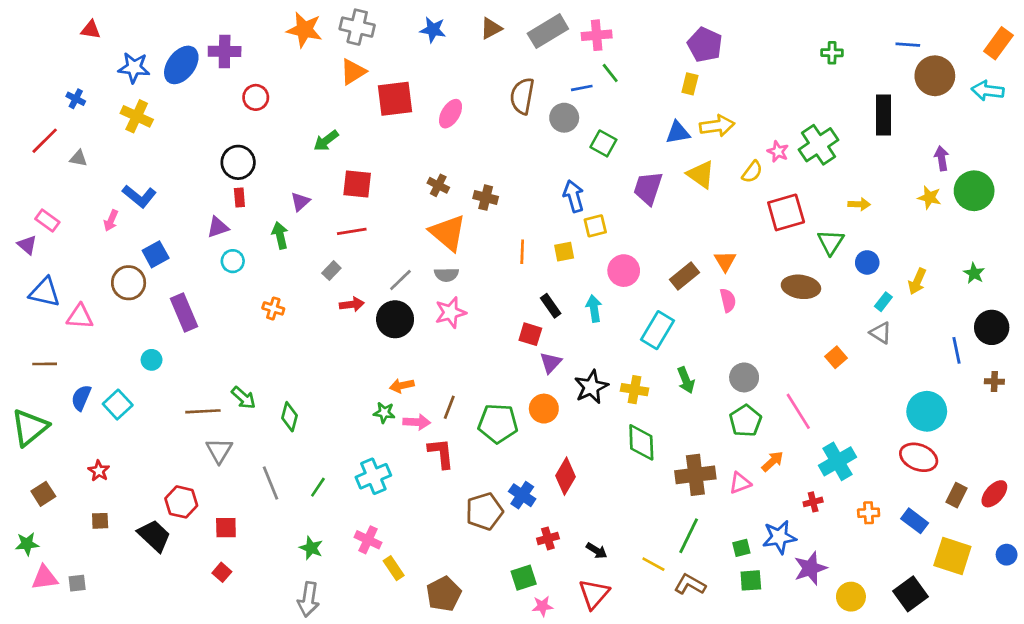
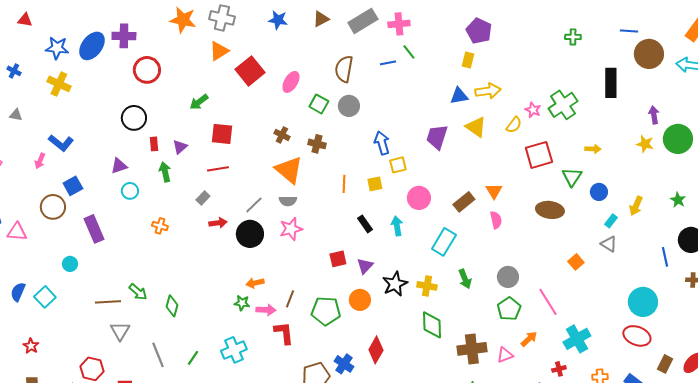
red circle: (256, 97) -> (147, 70), size x1.4
red square: (395, 99) -> (250, 71), turned -32
gray circle: (564, 118) -> (349, 106), moved
green square: (603, 143) -> (319, 104), moved
red rectangle: (239, 198) -> (154, 144), moved
red square: (530, 334) -> (338, 259), moved, turned -30

